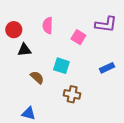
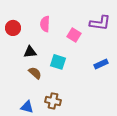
black triangle: (24, 50) -> (30, 52), moved
brown cross: (72, 94) -> (53, 101), moved

